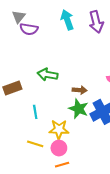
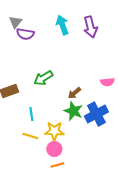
green arrow: (48, 75) -> (43, 78), turned -42
brown arrow: (80, 90) -> (74, 93), turned 136
yellow line: (35, 144) -> (30, 136), moved

